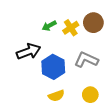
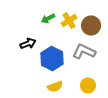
brown circle: (93, 23) -> (91, 25), moved
black arrow: (29, 51) -> (28, 43), size x0.7

